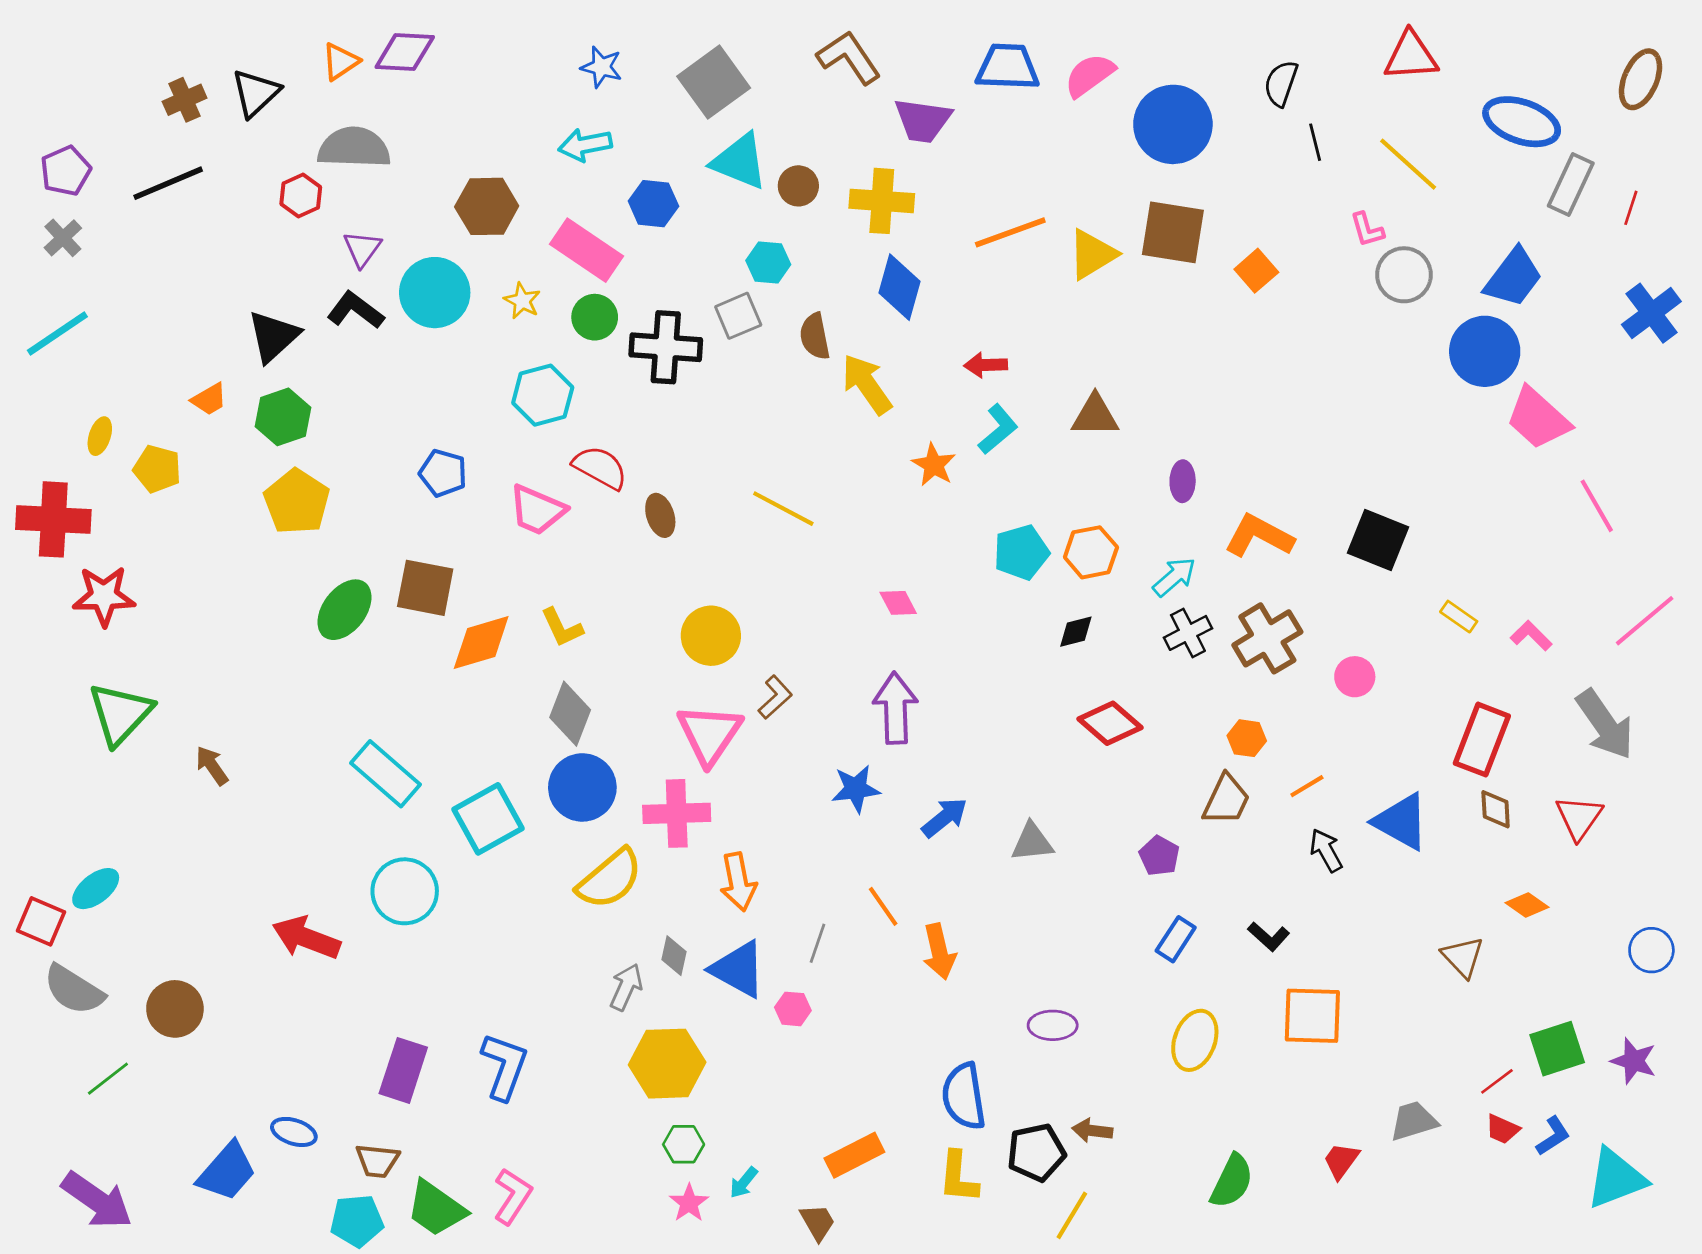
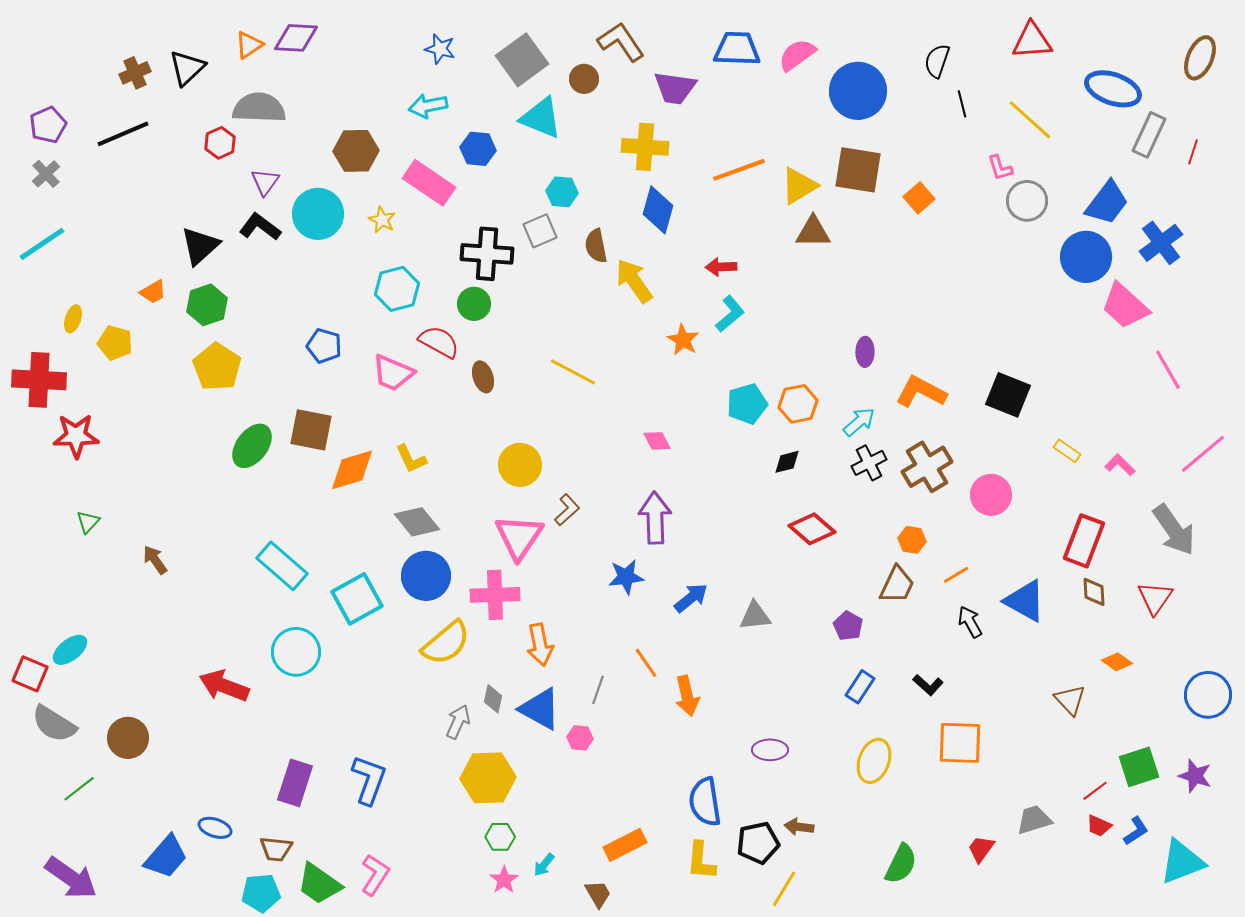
brown circle: (798, 186) -> (584, 79), moved
blue cross: (1651, 313) -> (1161, 243), moved
green circle: (595, 317) -> (474, 304), moved
brown triangle: (1095, 416) -> (813, 232), moved
pink circle: (1355, 677) -> (991, 495), size x1.4
green triangle: (120, 714) -> (88, 522), size x0.5
gray diamond: (570, 714) -> (417, 522), turned -60
blue circle: (1651, 950) -> (1208, 695), size x1.4

